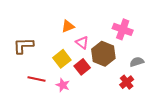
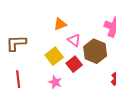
red line: (36, 79) -> (18, 79), moved, turned 72

